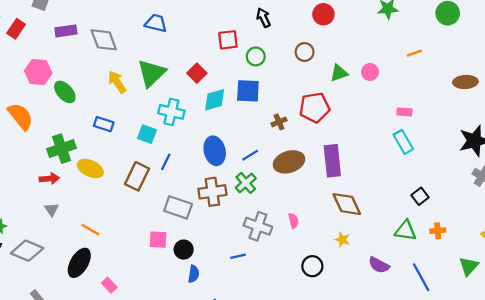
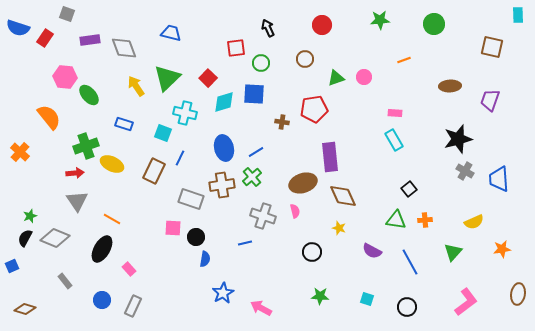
brown cross: (279, 122) -> (282, 122), turned 32
brown ellipse: (289, 162) -> (303, 183), moved
gray triangle: (52, 210) -> (77, 201), size x1.6

